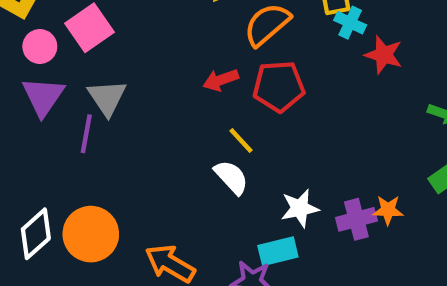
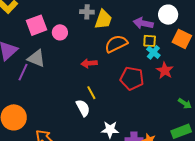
pink circle: (40, 47) -> (60, 32), moved
red pentagon: (279, 86) -> (132, 78), moved
gray triangle: (107, 98) -> (36, 58), turned -48

